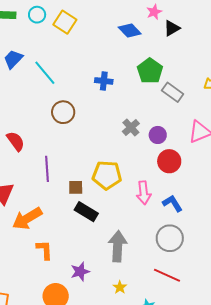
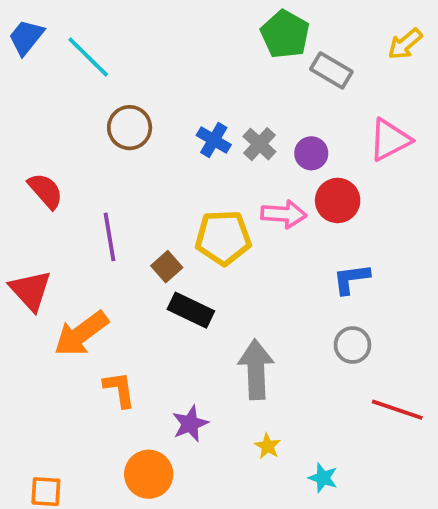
blue cross: (104, 81) -> (214, 140), moved, turned 30
brown square: (76, 187) -> (167, 267), turned -35
pink arrow: (144, 193) -> (284, 214), moved, turned -75
blue L-shape: (172, 203) -> (351, 279), turned -60
gray circle: (170, 238) -> (352, 345), size x0.7
red line: (167, 275) -> (397, 410), moved

